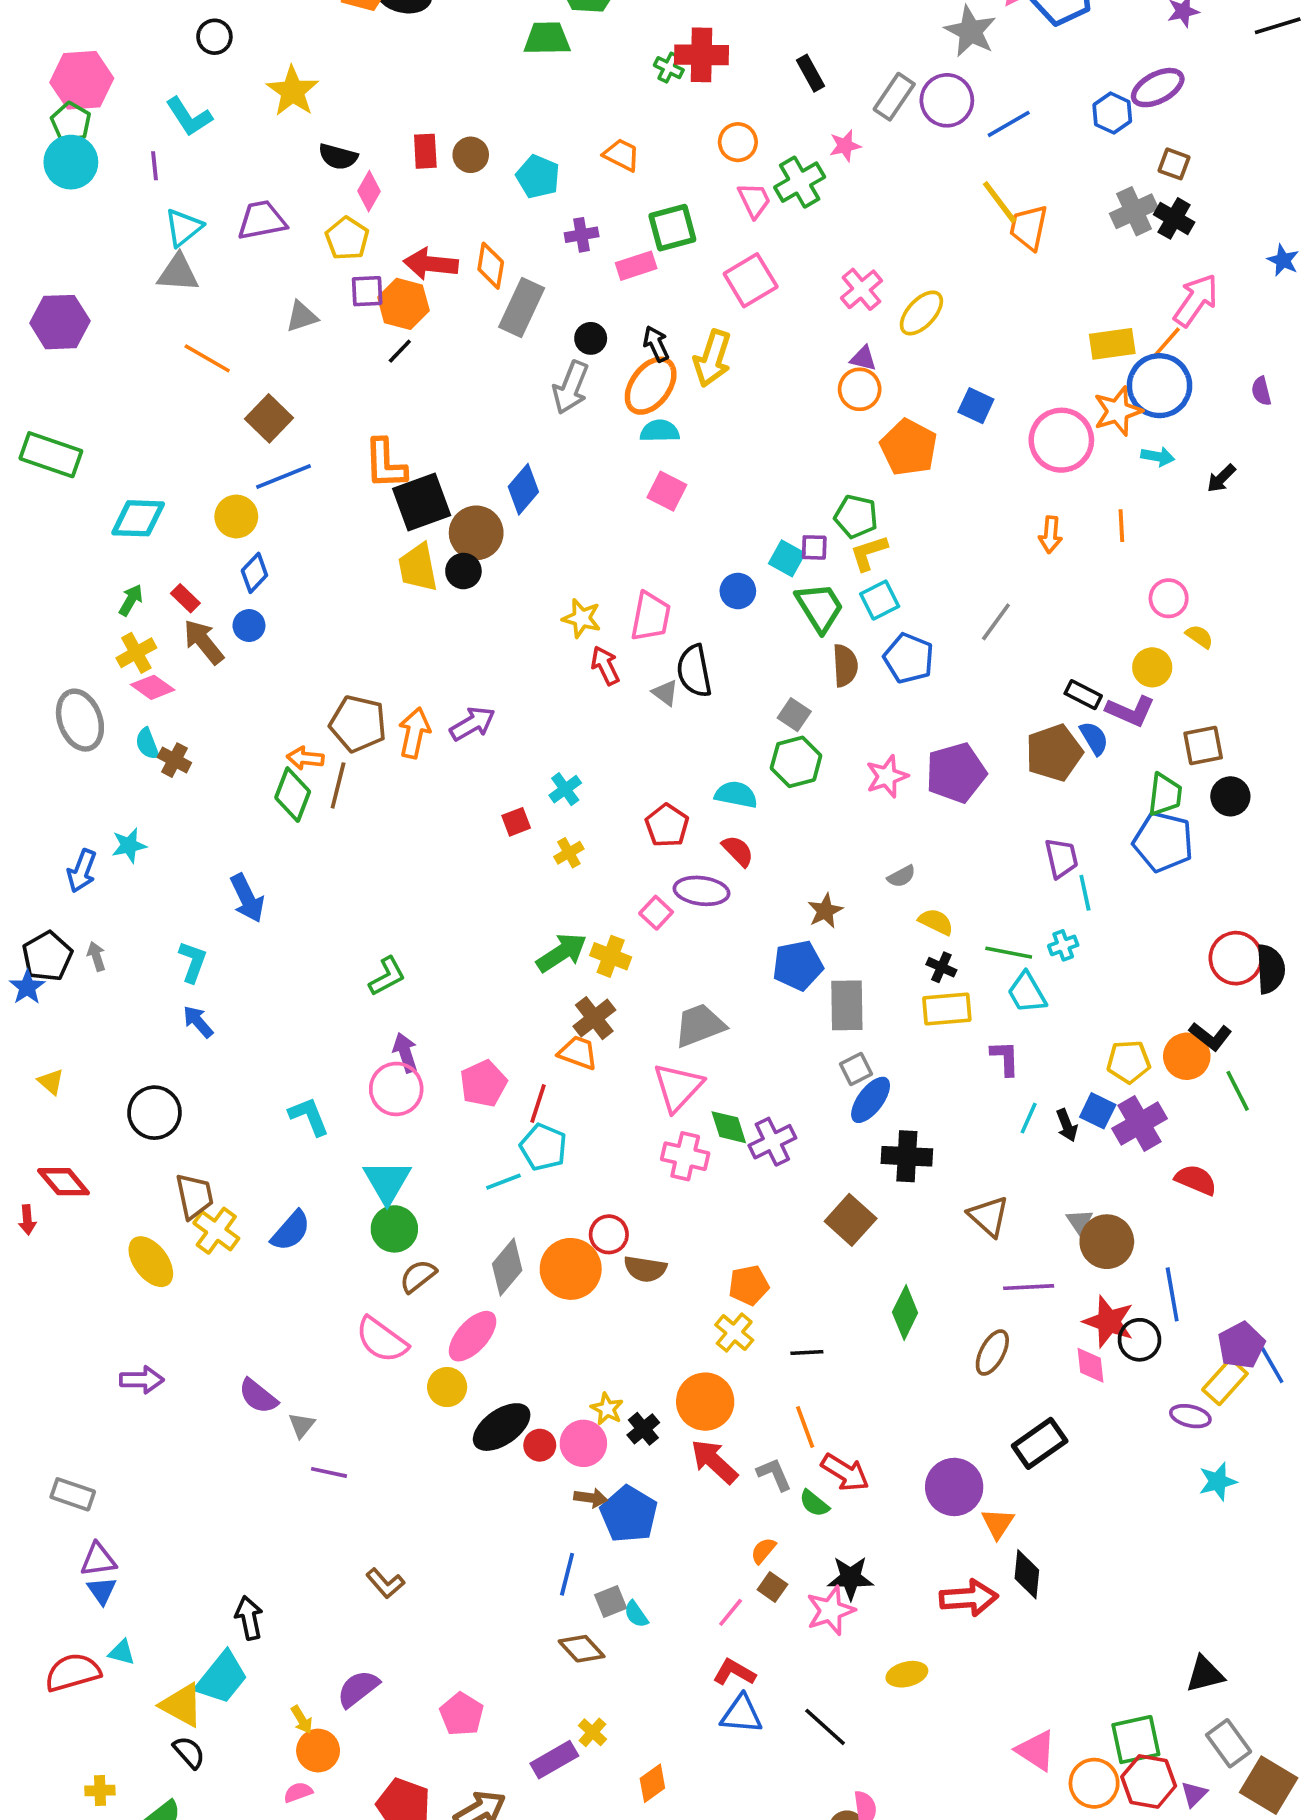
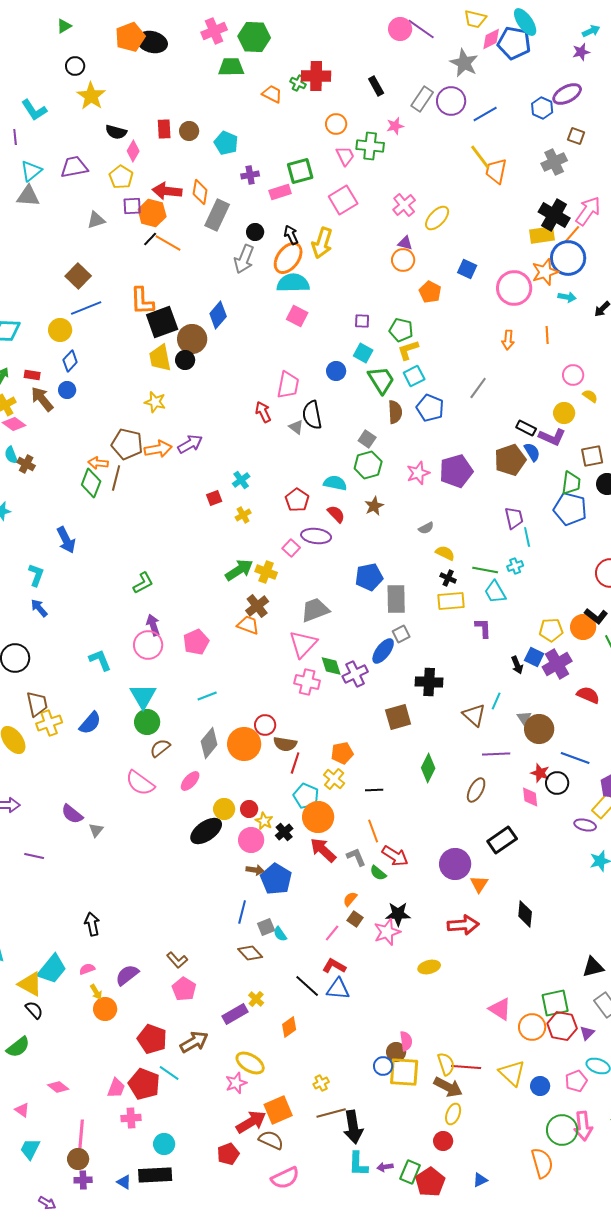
black circle: (214, 37) -> (75, 66), moved
orange trapezoid: (622, 155) -> (272, 94), moved
green cross: (800, 182) -> (370, 146), turned 36
black cross: (1174, 218) -> (554, 215), moved, size x1.4
orange line: (207, 358) -> (168, 243), moved
cyan semicircle: (660, 431) -> (293, 283), size x1.5
orange pentagon: (909, 447) -> (430, 292), size x0.7
purple square: (814, 547) -> (362, 321), moved
red rectangle: (185, 598) -> (32, 375), turned -35
yellow star: (582, 618) -> (155, 402), moved
orange arrow: (414, 733) -> (158, 449), turned 68
brown star: (825, 911) -> (374, 506), moved
blue ellipse: (871, 1100) -> (383, 651), moved
red line: (538, 1104) -> (295, 763), moved
cyan line: (1029, 1118) -> (496, 701), moved
cyan pentagon: (543, 1147) -> (306, 796), moved
brown square: (851, 1220) -> (398, 717), turned 32
yellow cross: (216, 1231) -> (49, 723), turned 35
blue line: (1172, 1294) -> (575, 758), turned -60
red star: (1109, 1322) -> (540, 773), size x0.7
pink ellipse: (473, 1336) -> (190, 781), size x0.7
yellow circle: (447, 1387) -> (224, 809), moved
red circle: (540, 1445) -> (249, 809), moved
purple line: (329, 1472) -> (34, 856), moved
black diamond: (1027, 1574) -> (525, 914), moved
brown L-shape: (385, 1583) -> (177, 960), moved
black arrow: (249, 1618) -> (92, 924), moved
black line: (825, 1727) -> (307, 986), moved
pink semicircle: (298, 1792) -> (87, 969), moved

